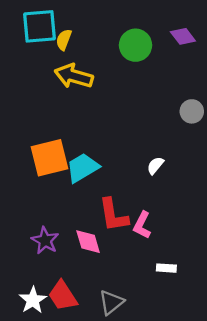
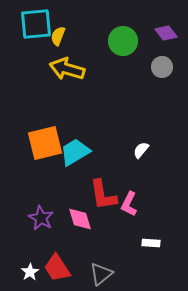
gray circle: (192, 111) -> (162, 67), moved
white star: (33, 300) -> (30, 272), size x0.7

